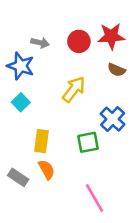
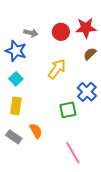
brown semicircle: (116, 70) -> (90, 54), turned 112
yellow rectangle: (41, 141) -> (16, 106), moved

